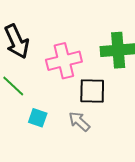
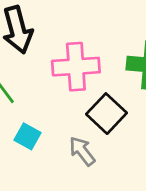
black square: (92, 91) -> (106, 114), turned 32

